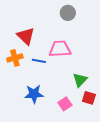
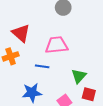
blue line: (39, 61) -> (42, 66), moved

